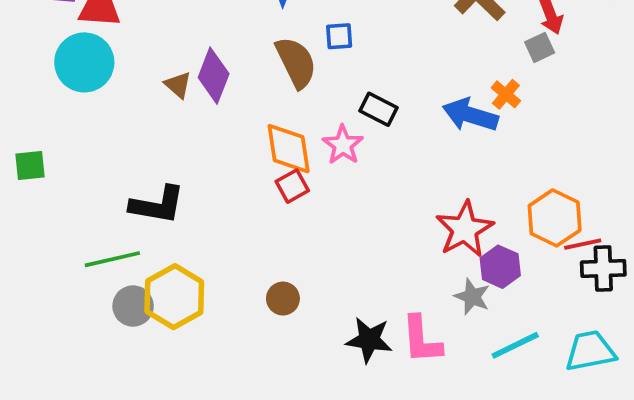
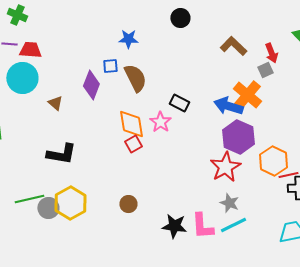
blue square: (339, 36) -> (110, 66), moved
brown triangle: (178, 85) -> (55, 103), moved
orange cross: (506, 94) -> (247, 95), size x1.8
green line: (112, 259) -> (29, 199), moved
purple hexagon: (500, 267) -> (238, 137), moved, size x1.5
cyan line: (515, 345) -> (233, 225), moved

